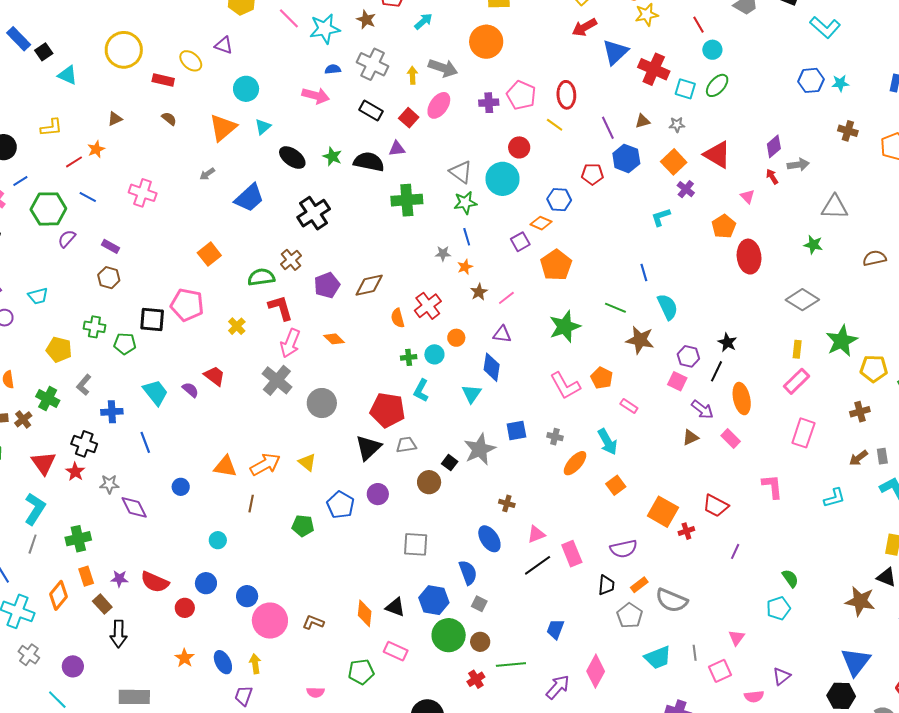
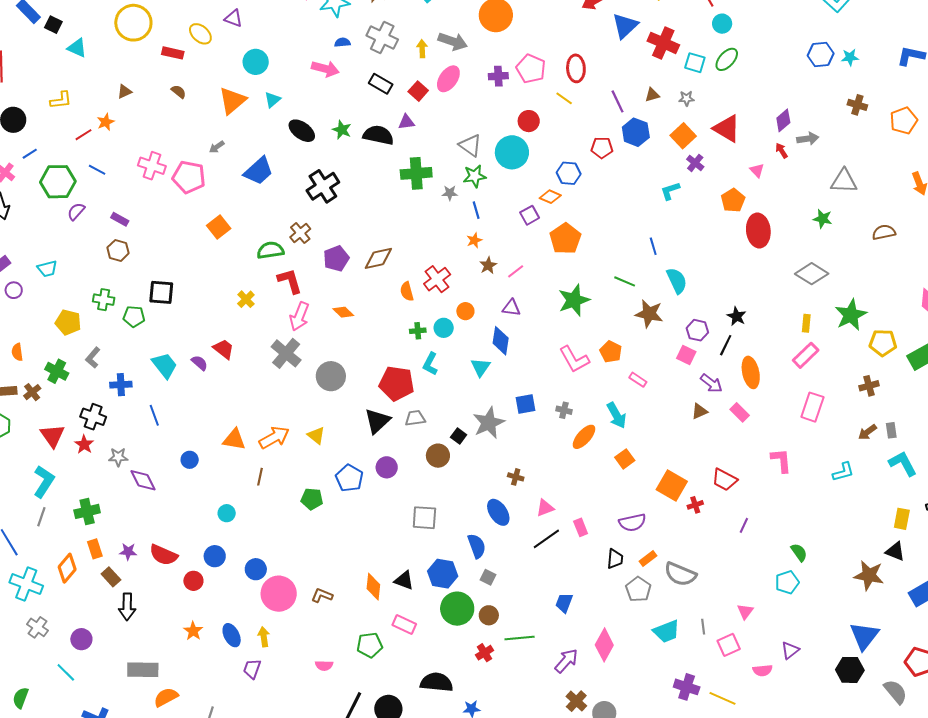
black square: (44, 52) -> (53, 25), turned -30
gray star: (443, 254) -> (450, 193), moved
pink pentagon: (187, 305) -> (189, 177), moved
pink rectangle: (572, 554) -> (581, 527), size x0.7

